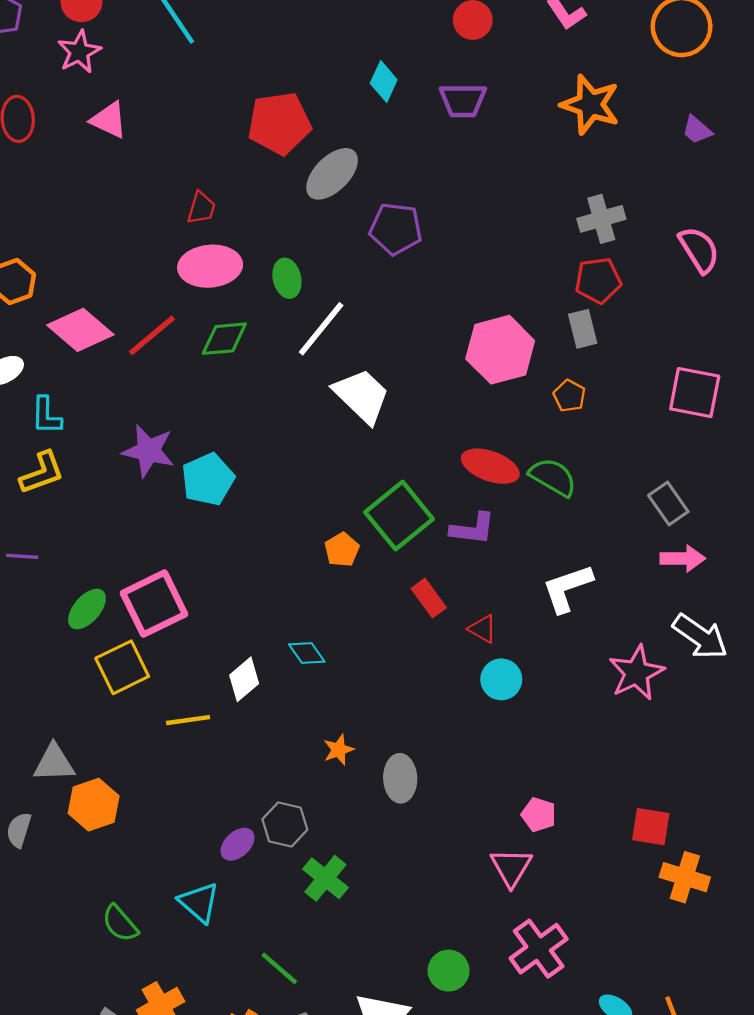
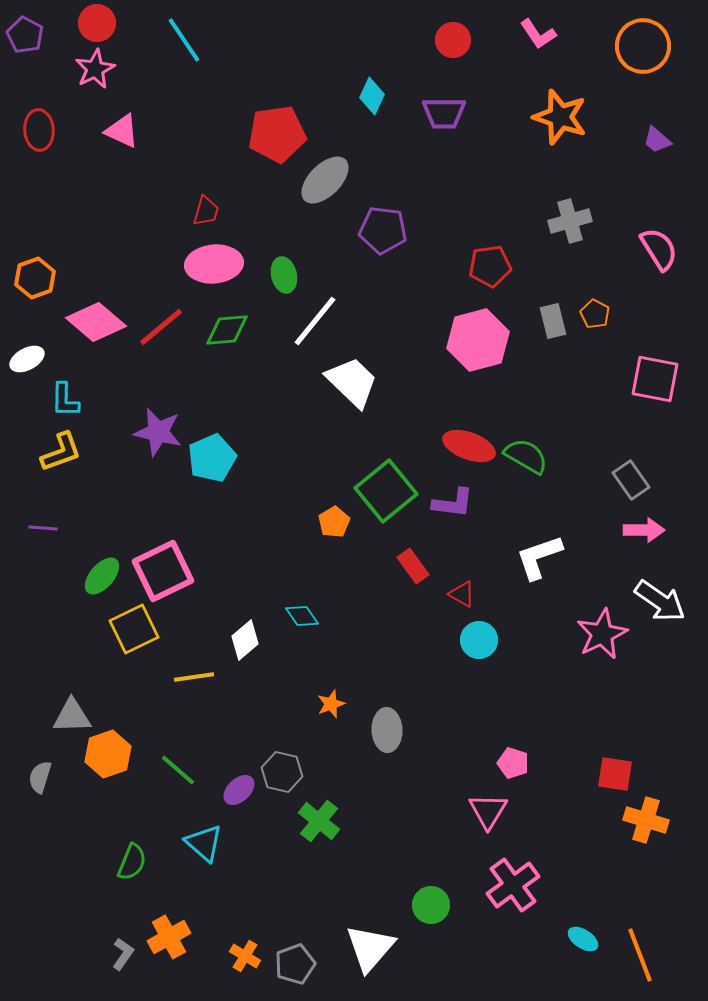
red pentagon: (598, 280) -> (490, 266), moved
orange pentagon: (569, 396) -> (595, 314), moved
green semicircle: (120, 923) -> (132, 862), turned -117
green line: (279, 968) -> (178, 770), moved

